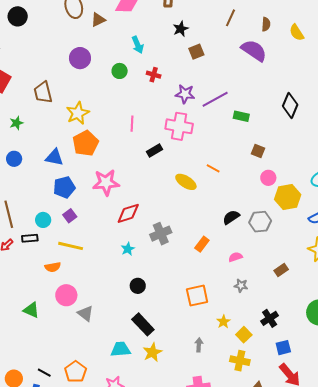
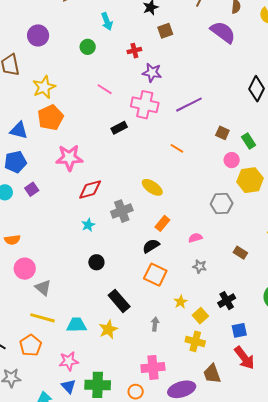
purple circle: (80, 58) -> (38, 35), moved
red cross: (154, 75) -> (134, 51), moved, turned -32
purple line: (215, 99) -> (189, 105), moved
green rectangle: (241, 116) -> (249, 141), moved, turned 42
pink line: (132, 124) -> (105, 89), moved, turned -63
yellow ellipse: (186, 182) -> (152, 187), moved
blue pentagon: (64, 187) -> (15, 162), moved
black semicircle: (231, 217) -> (151, 246), moved
yellow line: (71, 246) -> (43, 318), moved
brown rectangle: (281, 270) -> (240, 253), turned 64
orange square: (197, 296) -> (155, 275), turned 35
black rectangle: (143, 324) -> (119, 301), moved

